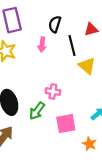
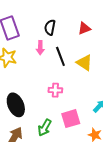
black line: (72, 46) -> (60, 56), moved
green arrow: (37, 111) -> (45, 128), moved

